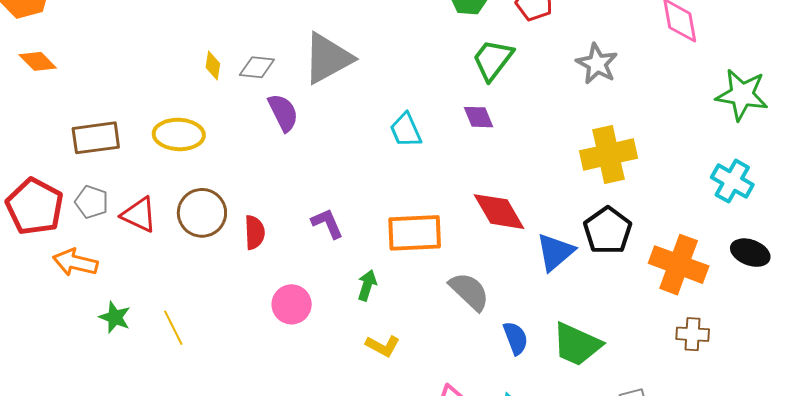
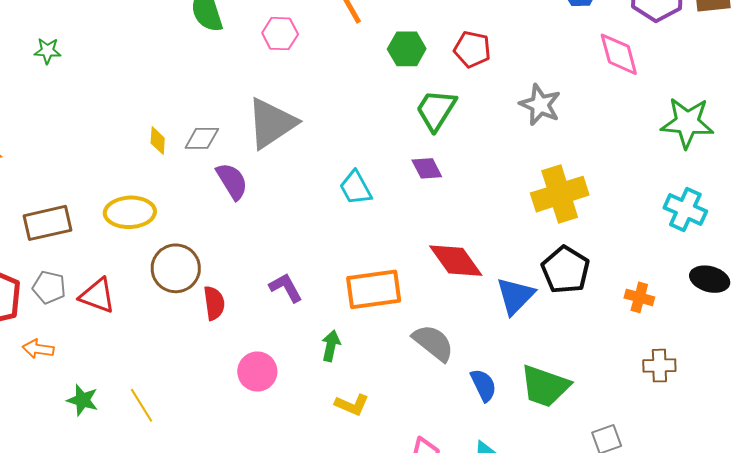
brown circle: (202, 213) -> (176, 268), moved
orange arrow: (75, 262) -> (38, 349), size x0.7
orange cross: (679, 265) -> (639, 297), size x0.5

